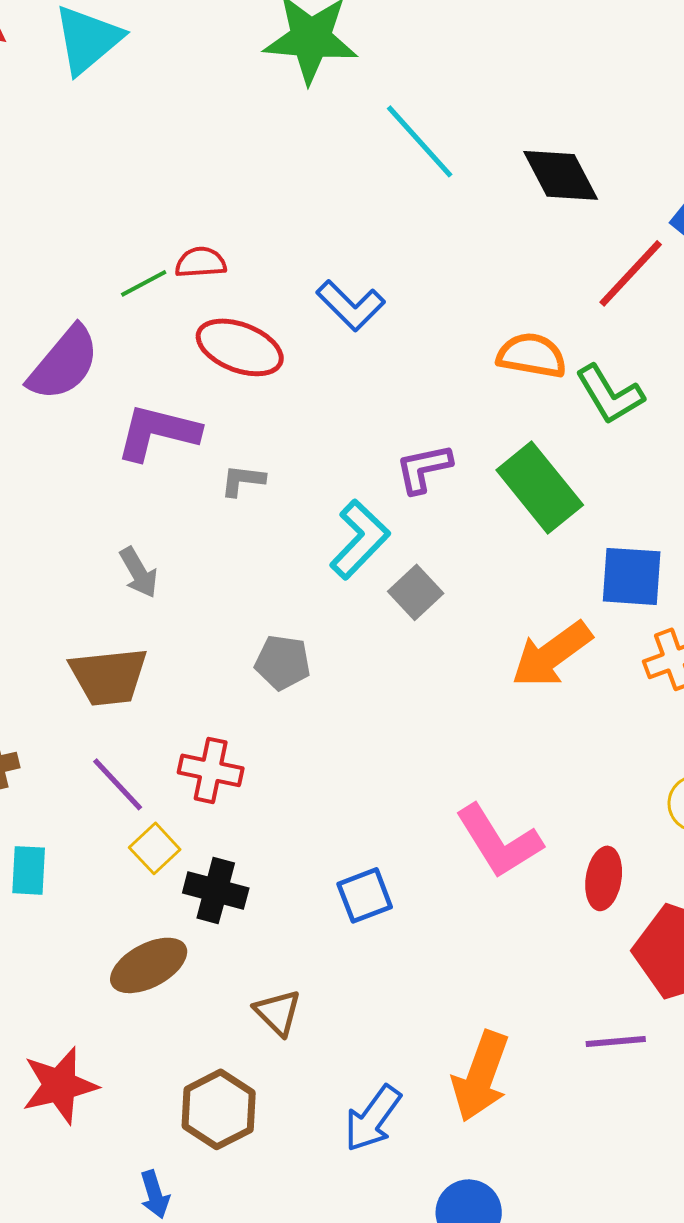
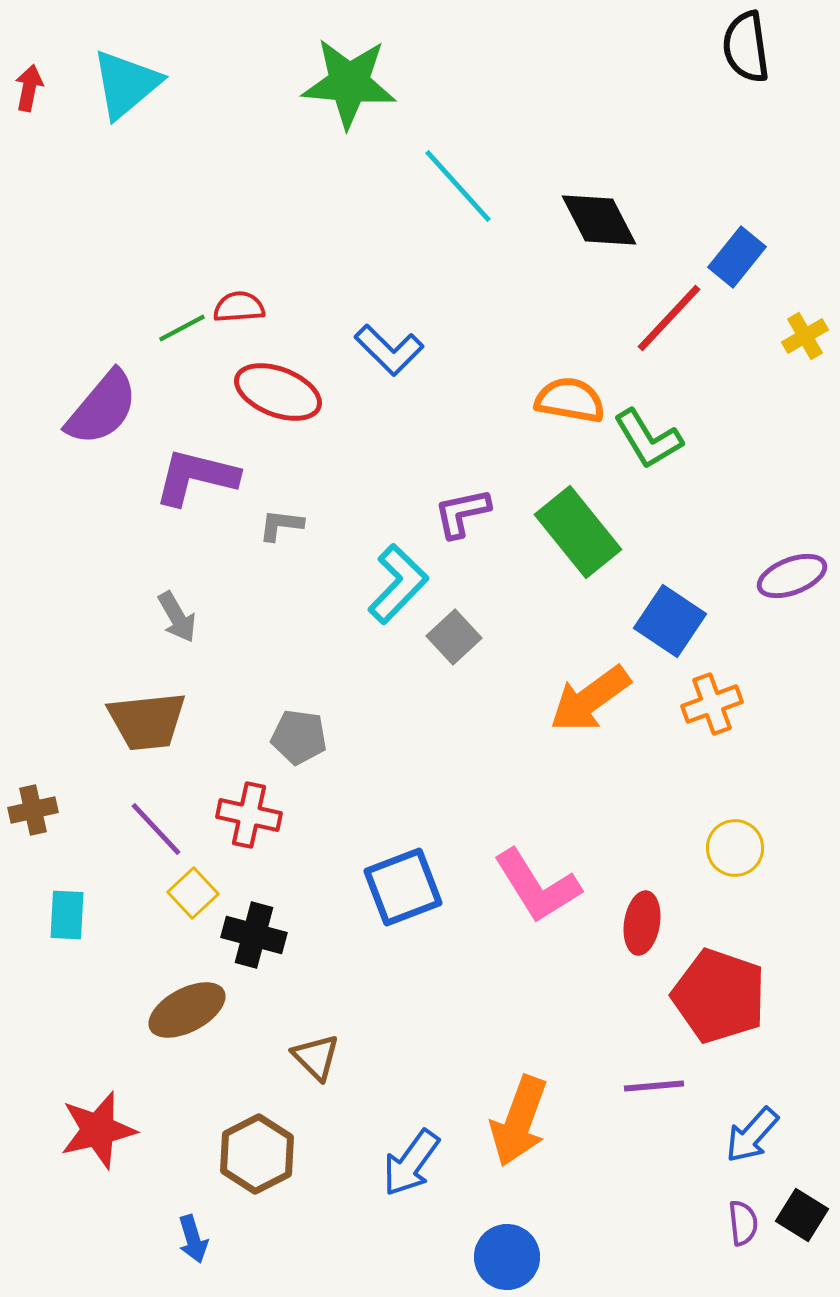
blue square: (632, 576) -> (670, 621), turned 30
gray pentagon: (283, 662) -> (299, 737), moved
blue square: (365, 895) -> (403, 887), moved, size x1.4

